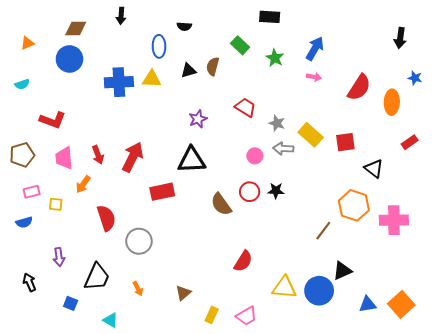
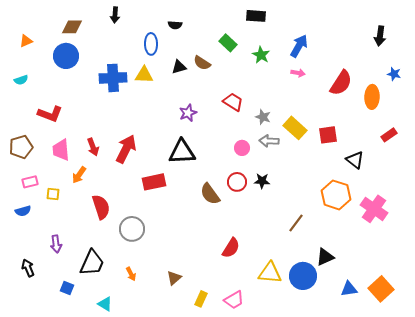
brown semicircle: (213, 66) -> (202, 63), turned -72
pink cross: (394, 220) -> (374, 209), turned 36
brown line: (323, 231) -> (296, 223), moved

